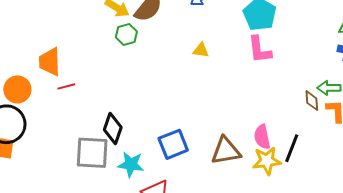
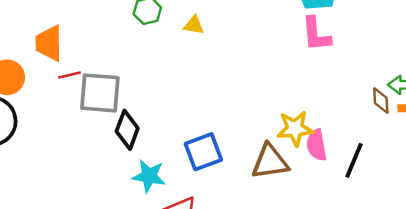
yellow triangle: (201, 50) -> (194, 25), moved
gray square: (92, 153) -> (100, 93), moved
yellow star: (267, 161) -> (295, 129), moved

